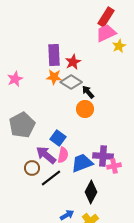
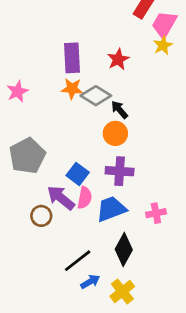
pink trapezoid: (106, 33) -> (164, 24), moved, turned -35
red star: (73, 62) -> (118, 59), moved
purple cross: (103, 156) -> (120, 171), moved
black line: (51, 178) -> (78, 261), moved

